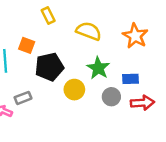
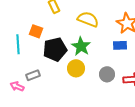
green star: (98, 68) -> (81, 46), moved
blue rectangle: (130, 79) -> (120, 45), moved

